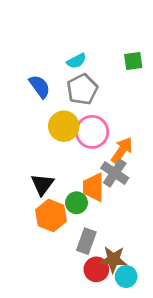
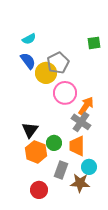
cyan semicircle: (76, 61) -> (29, 39), moved
yellow circle: (64, 126) -> (46, 73), moved
orange trapezoid: (94, 187) -> (77, 146), moved
red circle: (96, 269) -> (39, 190), moved
cyan circle: (126, 277) -> (89, 167), moved

